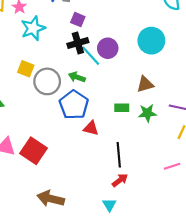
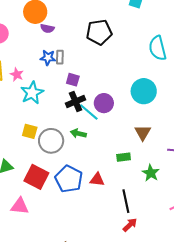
brown triangle: (145, 84) -> (143, 133), turned -36
blue pentagon: (74, 105) -> (69, 179), moved
green star: (147, 113) -> (151, 173), moved, turned -30
red square: (34, 151) -> (36, 177), moved

